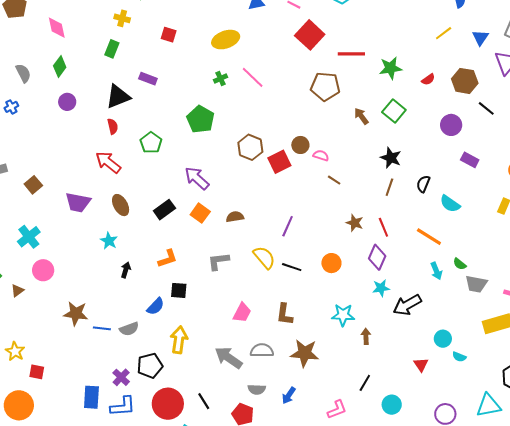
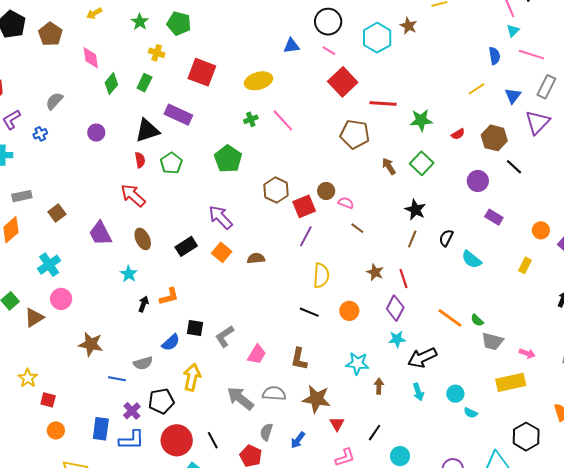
red square: (169, 35) -> (202, 72), size x1.8
green diamond: (60, 67) -> (111, 84), moved
gray semicircle: (23, 73) -> (54, 101), turned -114
purple rectangle: (148, 79) -> (178, 115), size x1.5
green pentagon: (151, 143) -> (171, 163), moved
purple trapezoid: (78, 202) -> (100, 233), turned 48
purple line: (288, 226) -> (306, 236), moved
orange line: (429, 237) -> (450, 318), moved
yellow semicircle: (264, 257) -> (321, 275), moved, turned 40
orange L-shape: (168, 259) -> (169, 296), moved
gray L-shape: (218, 261) -> (225, 336), moved, turned -30
cyan arrow: (436, 271) -> (418, 392), moved
brown triangle: (17, 291) -> (34, 318), size x1.5
blue line: (102, 328) -> (117, 379), moved
red triangle: (421, 365) -> (337, 424), moved
gray semicircle: (257, 389) -> (266, 432), turned 102
orange circle: (19, 405) -> (56, 430), moved, size x0.6

